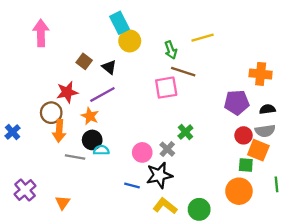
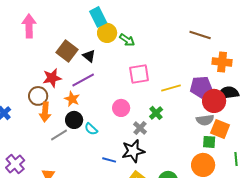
yellow line: (203, 38) -> (171, 88), moved
green arrow: (171, 50) -> (127, 40), moved, turned -35
brown square: (84, 61) -> (67, 51), size x1.5
brown line: (183, 72) -> (200, 35), moved
black semicircle: (267, 109) -> (228, 93), size x1.5
gray semicircle: (265, 131) -> (205, 120), moved
red circle: (244, 135) -> (214, 101), moved, size x1.5
cyan semicircle: (101, 150) -> (91, 129), moved, turned -136
pink circle: (142, 152) -> (121, 108), moved
gray line: (75, 157) -> (59, 135), turned -42

